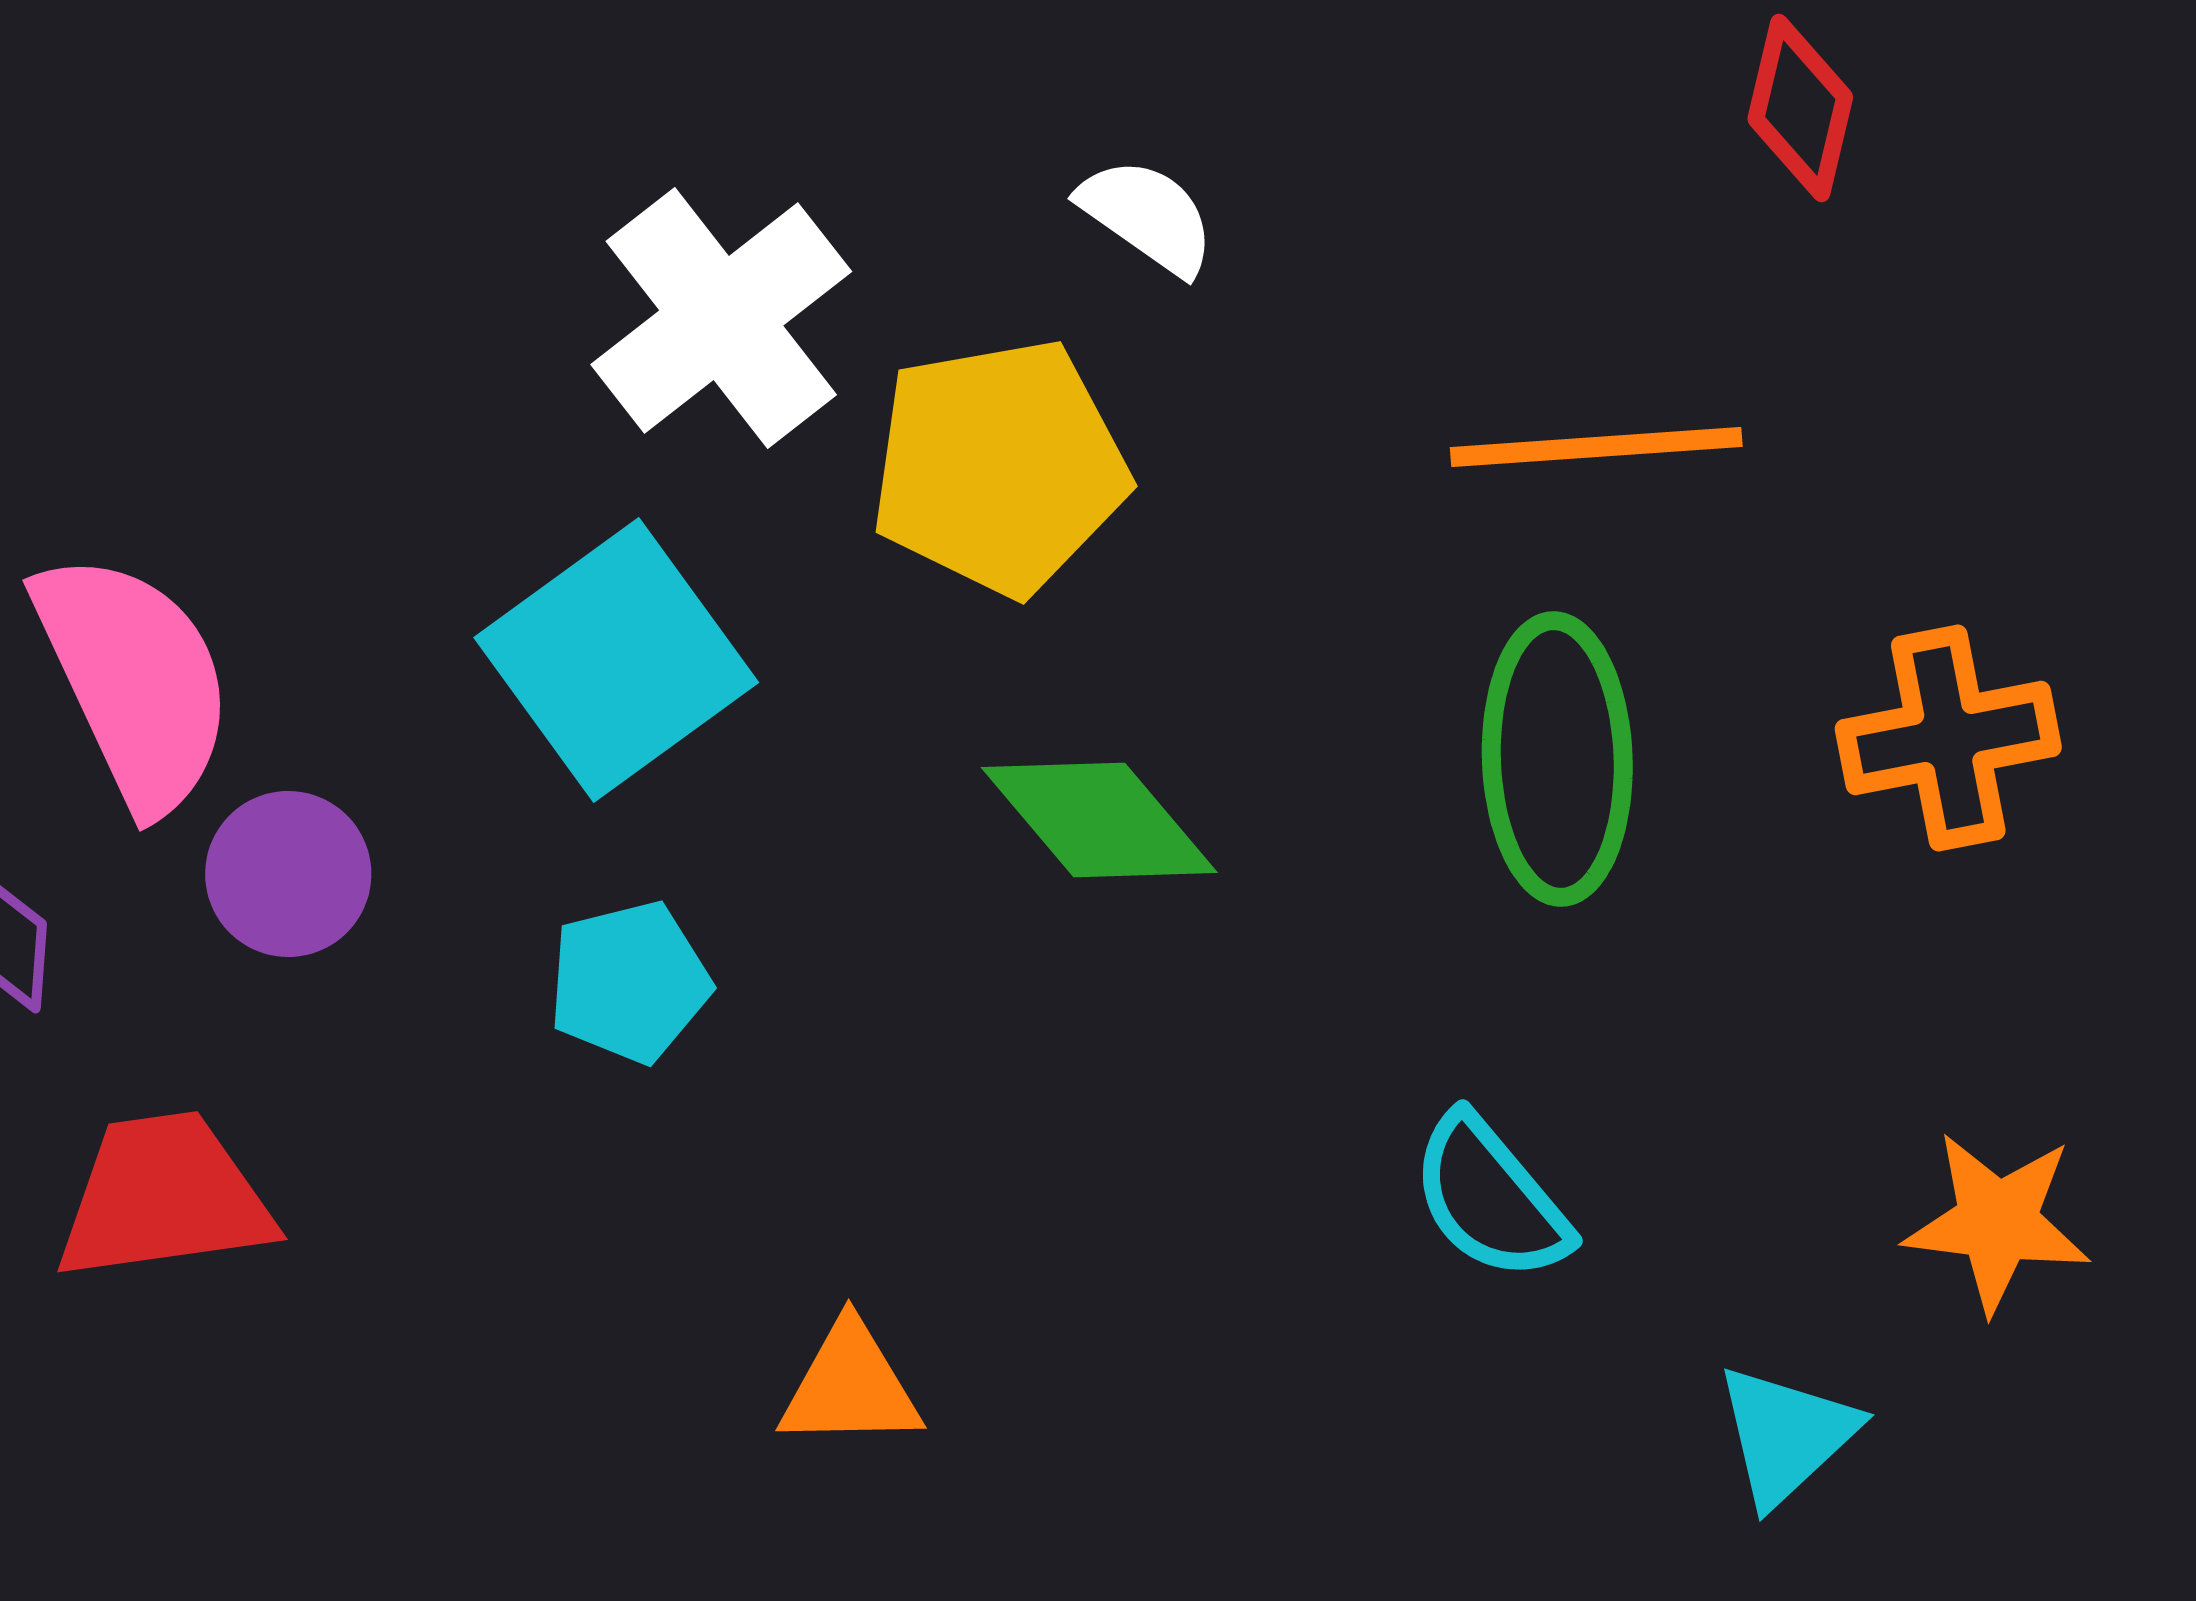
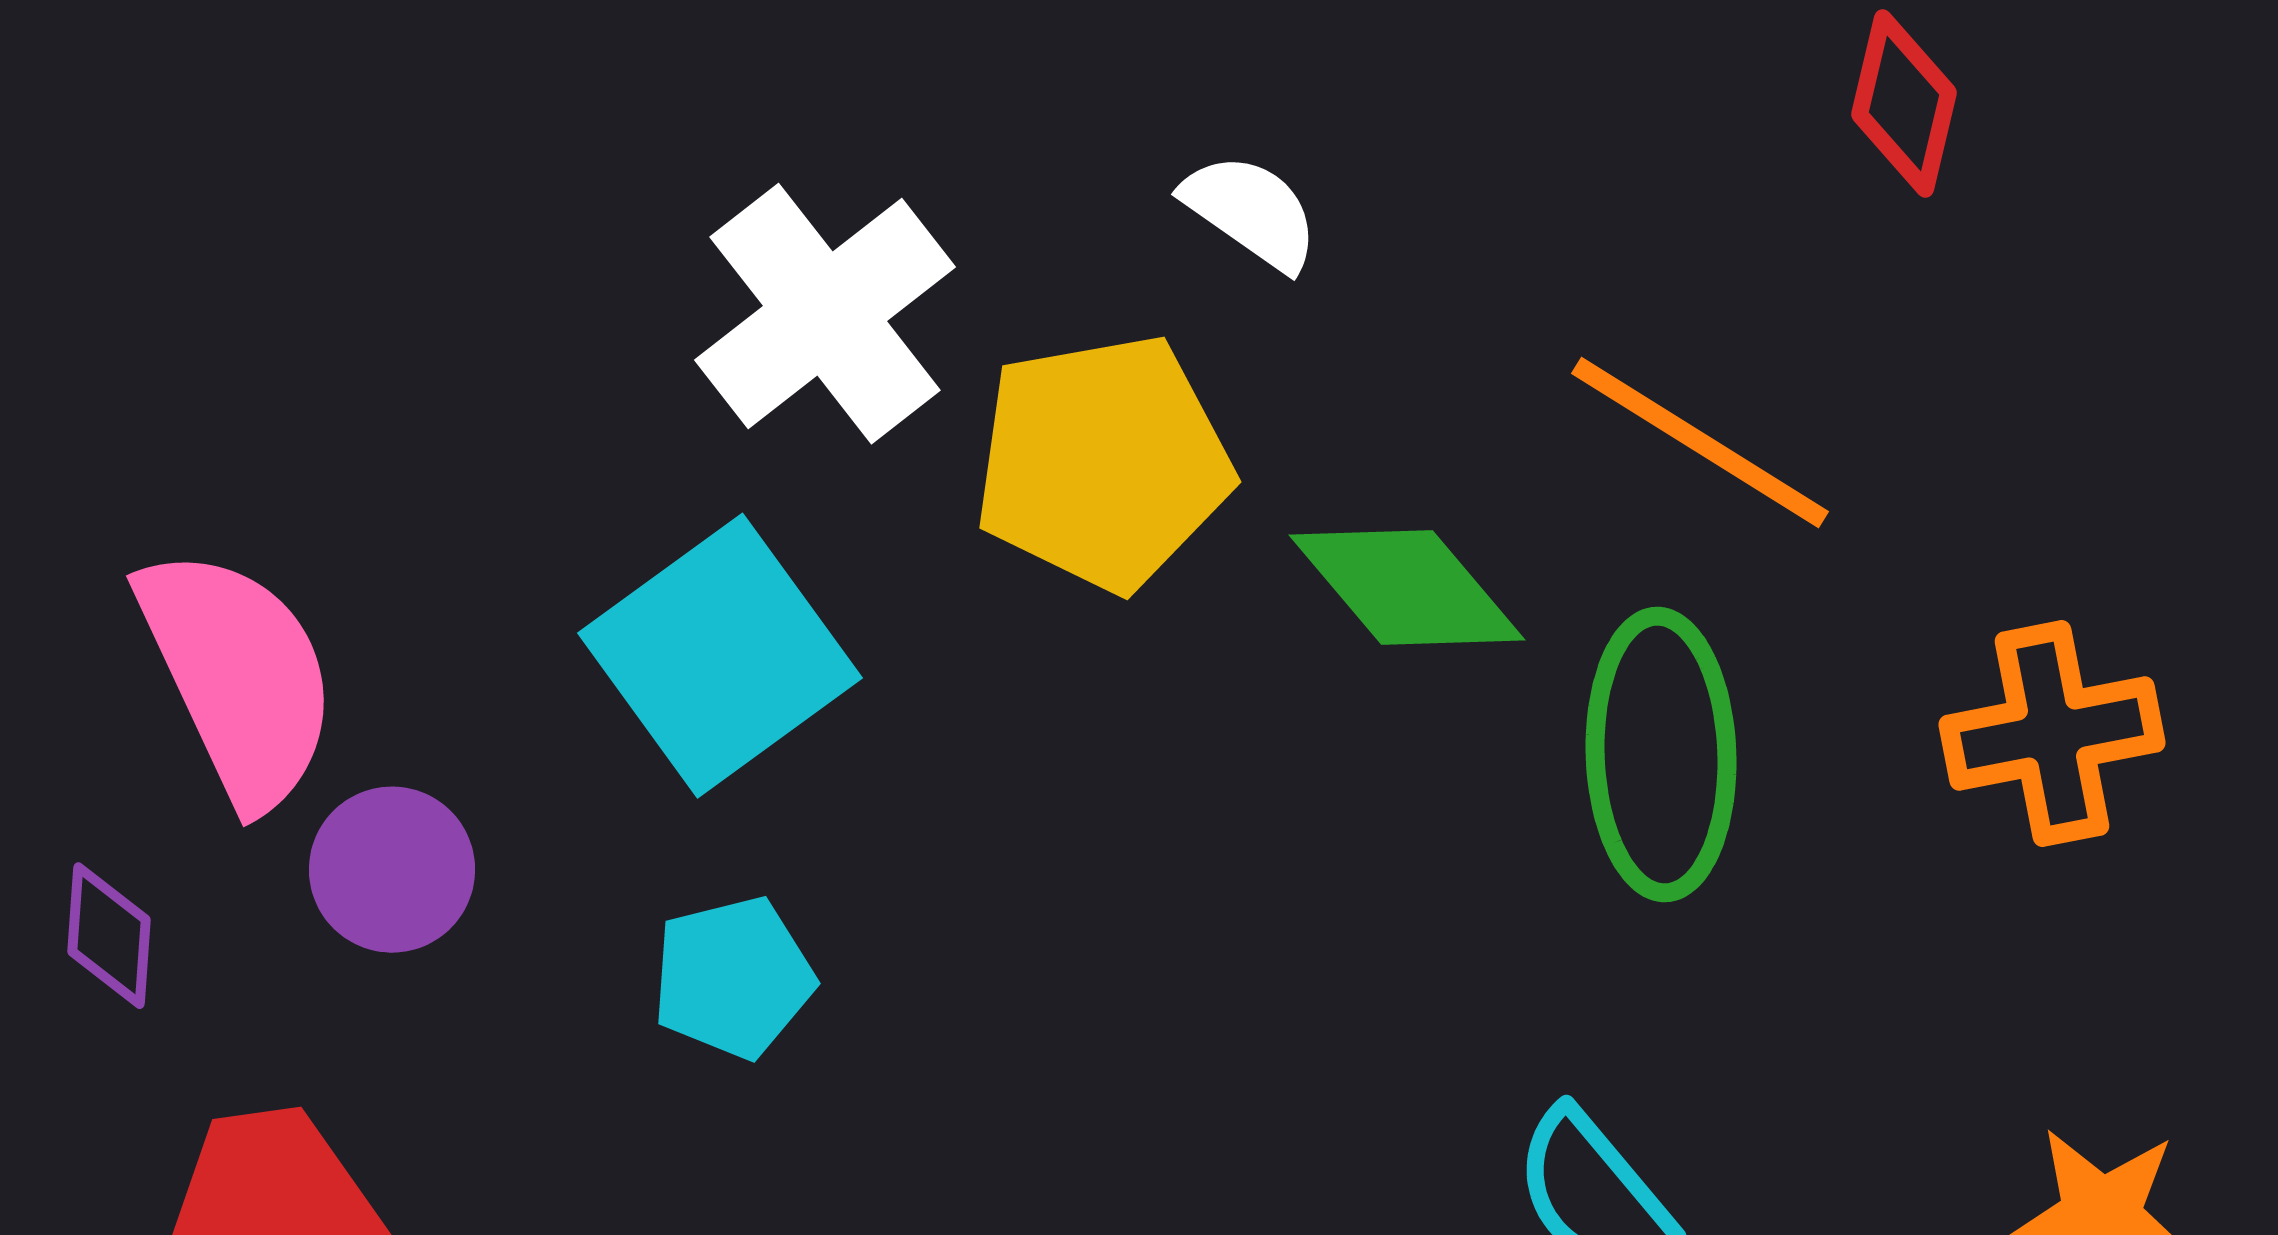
orange line: (1596, 447) -> (1700, 443), turned 36
green diamond: (1099, 820) -> (1407, 588), moved

